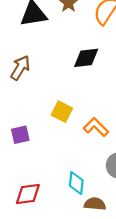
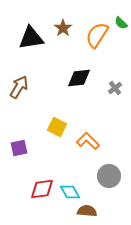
cyan diamond: (76, 183) -> (70, 192), turned -35
red diamond: (28, 194) -> (42, 189), moved

